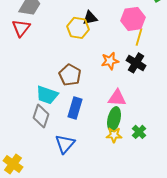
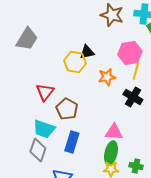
red triangle: (21, 28) -> (45, 92), moved
orange star: (110, 61) -> (107, 77), moved
green cross: (139, 132) -> (136, 166), turned -32

